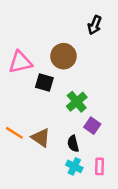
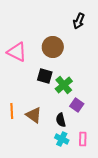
pink triangle: (20, 62) -> (17, 52), turned 40
black square: (44, 83) -> (45, 76), moved
orange line: (14, 133) -> (12, 111), turned 56

